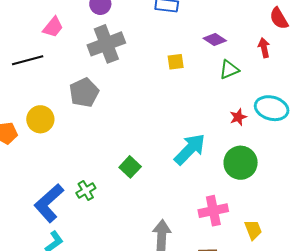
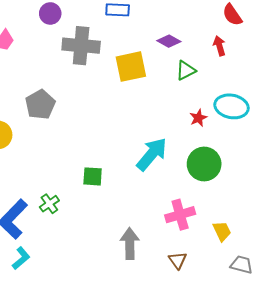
gray cross: (106, 44) -> (81, 46), moved, turned 30
yellow square: (176, 62) -> (131, 67), size x1.8
green square: (130, 167) -> (93, 176), turned -35

